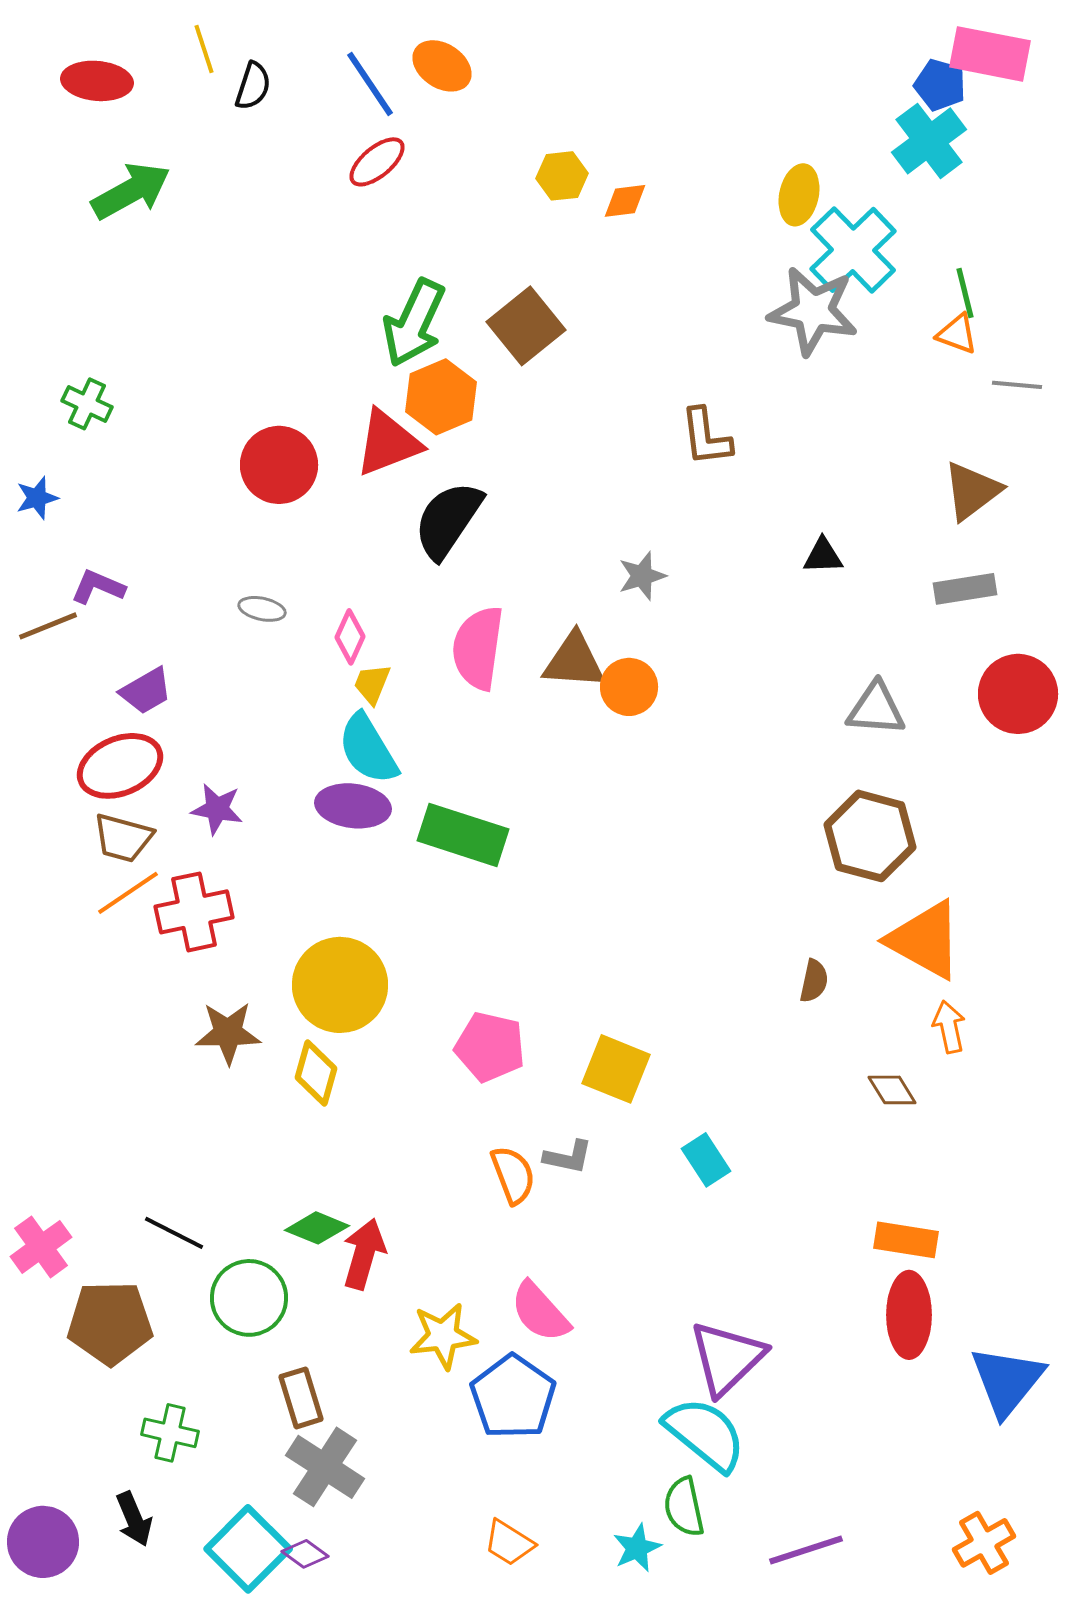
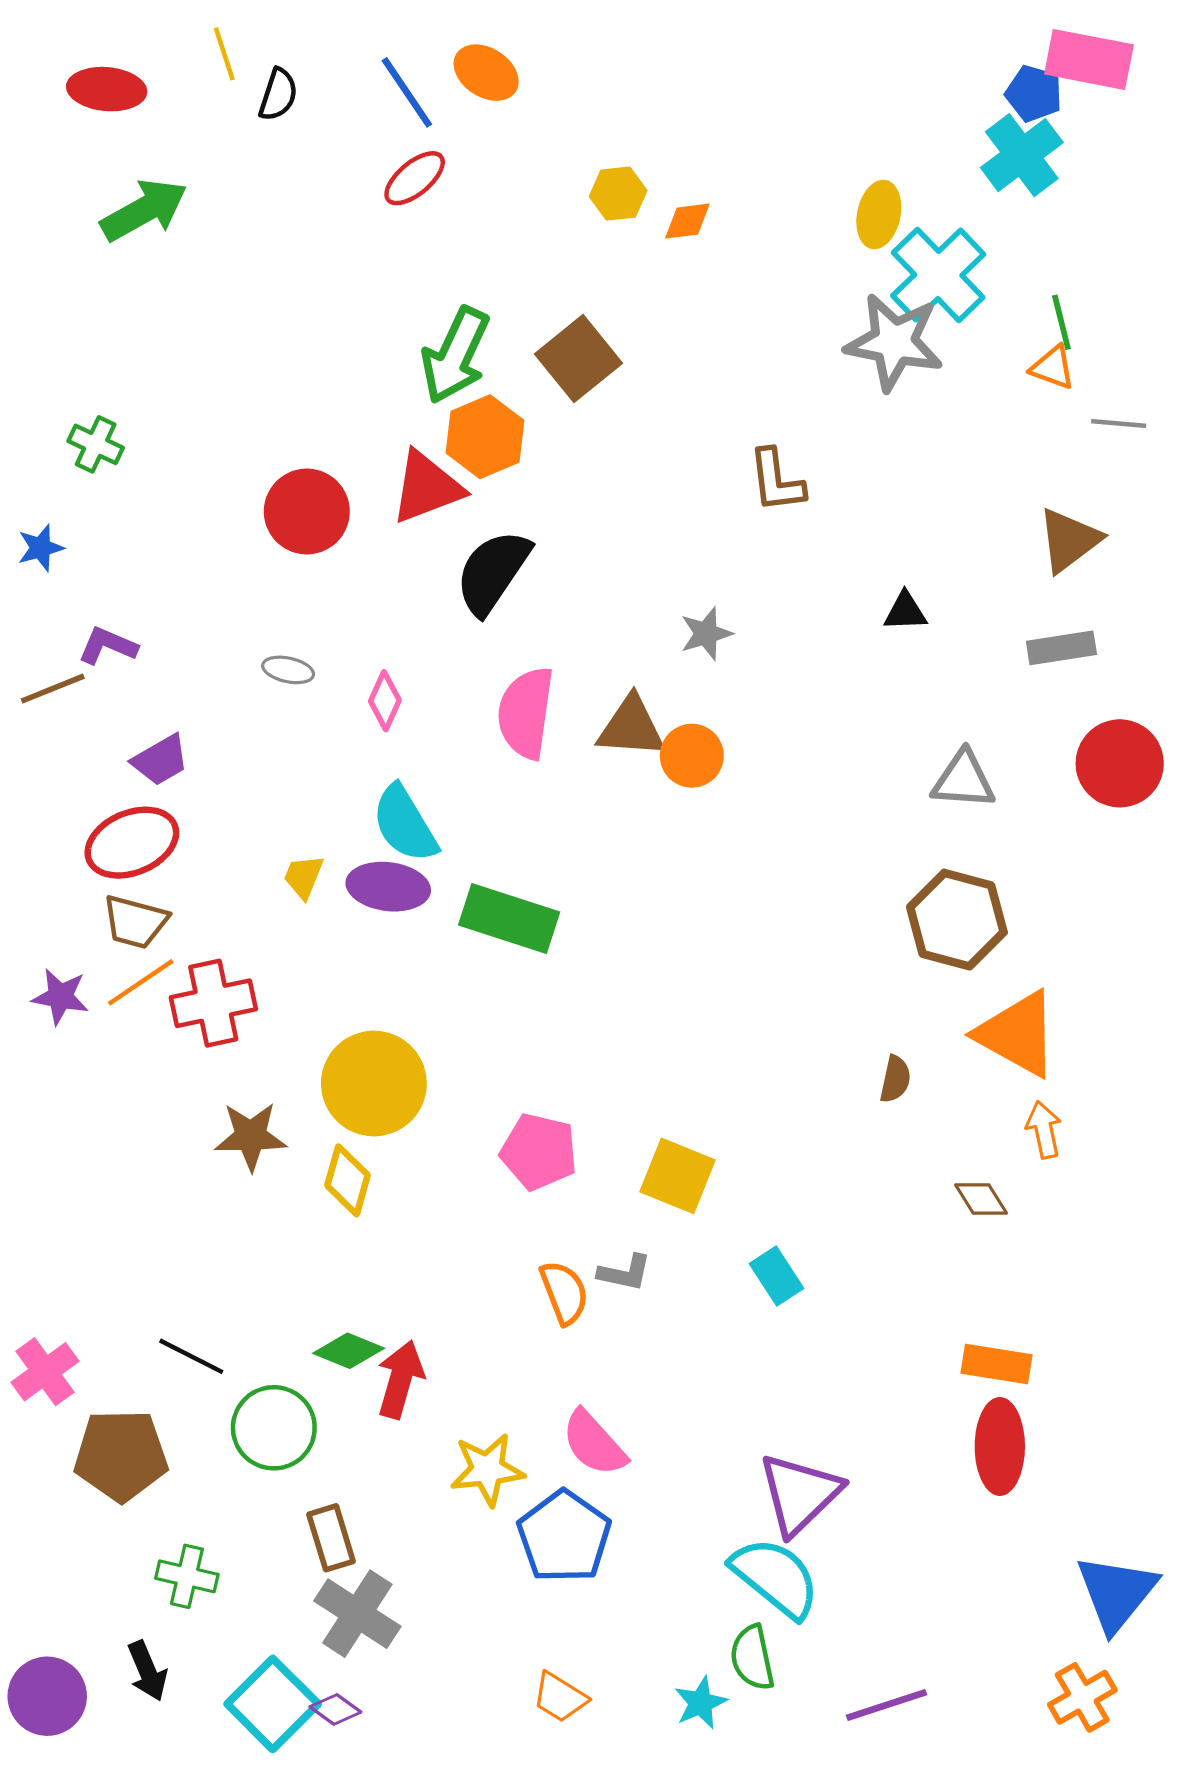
yellow trapezoid: (372, 684) -> (304, 877), moved
purple star: (217, 809) -> (60, 997), moved
blue triangle: (1007, 1381) -> (1116, 1593), moved

